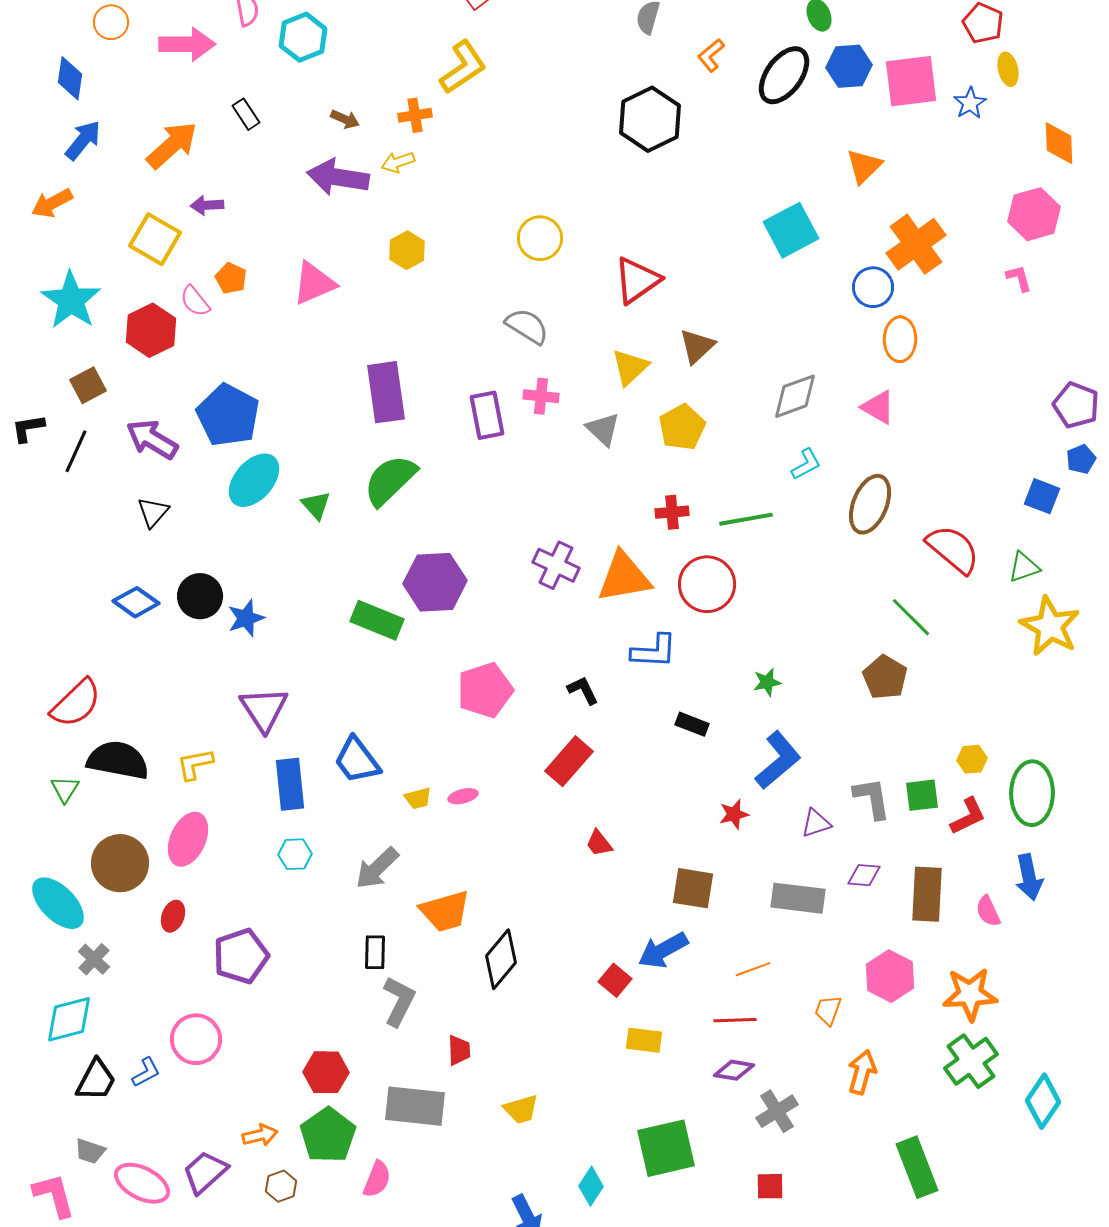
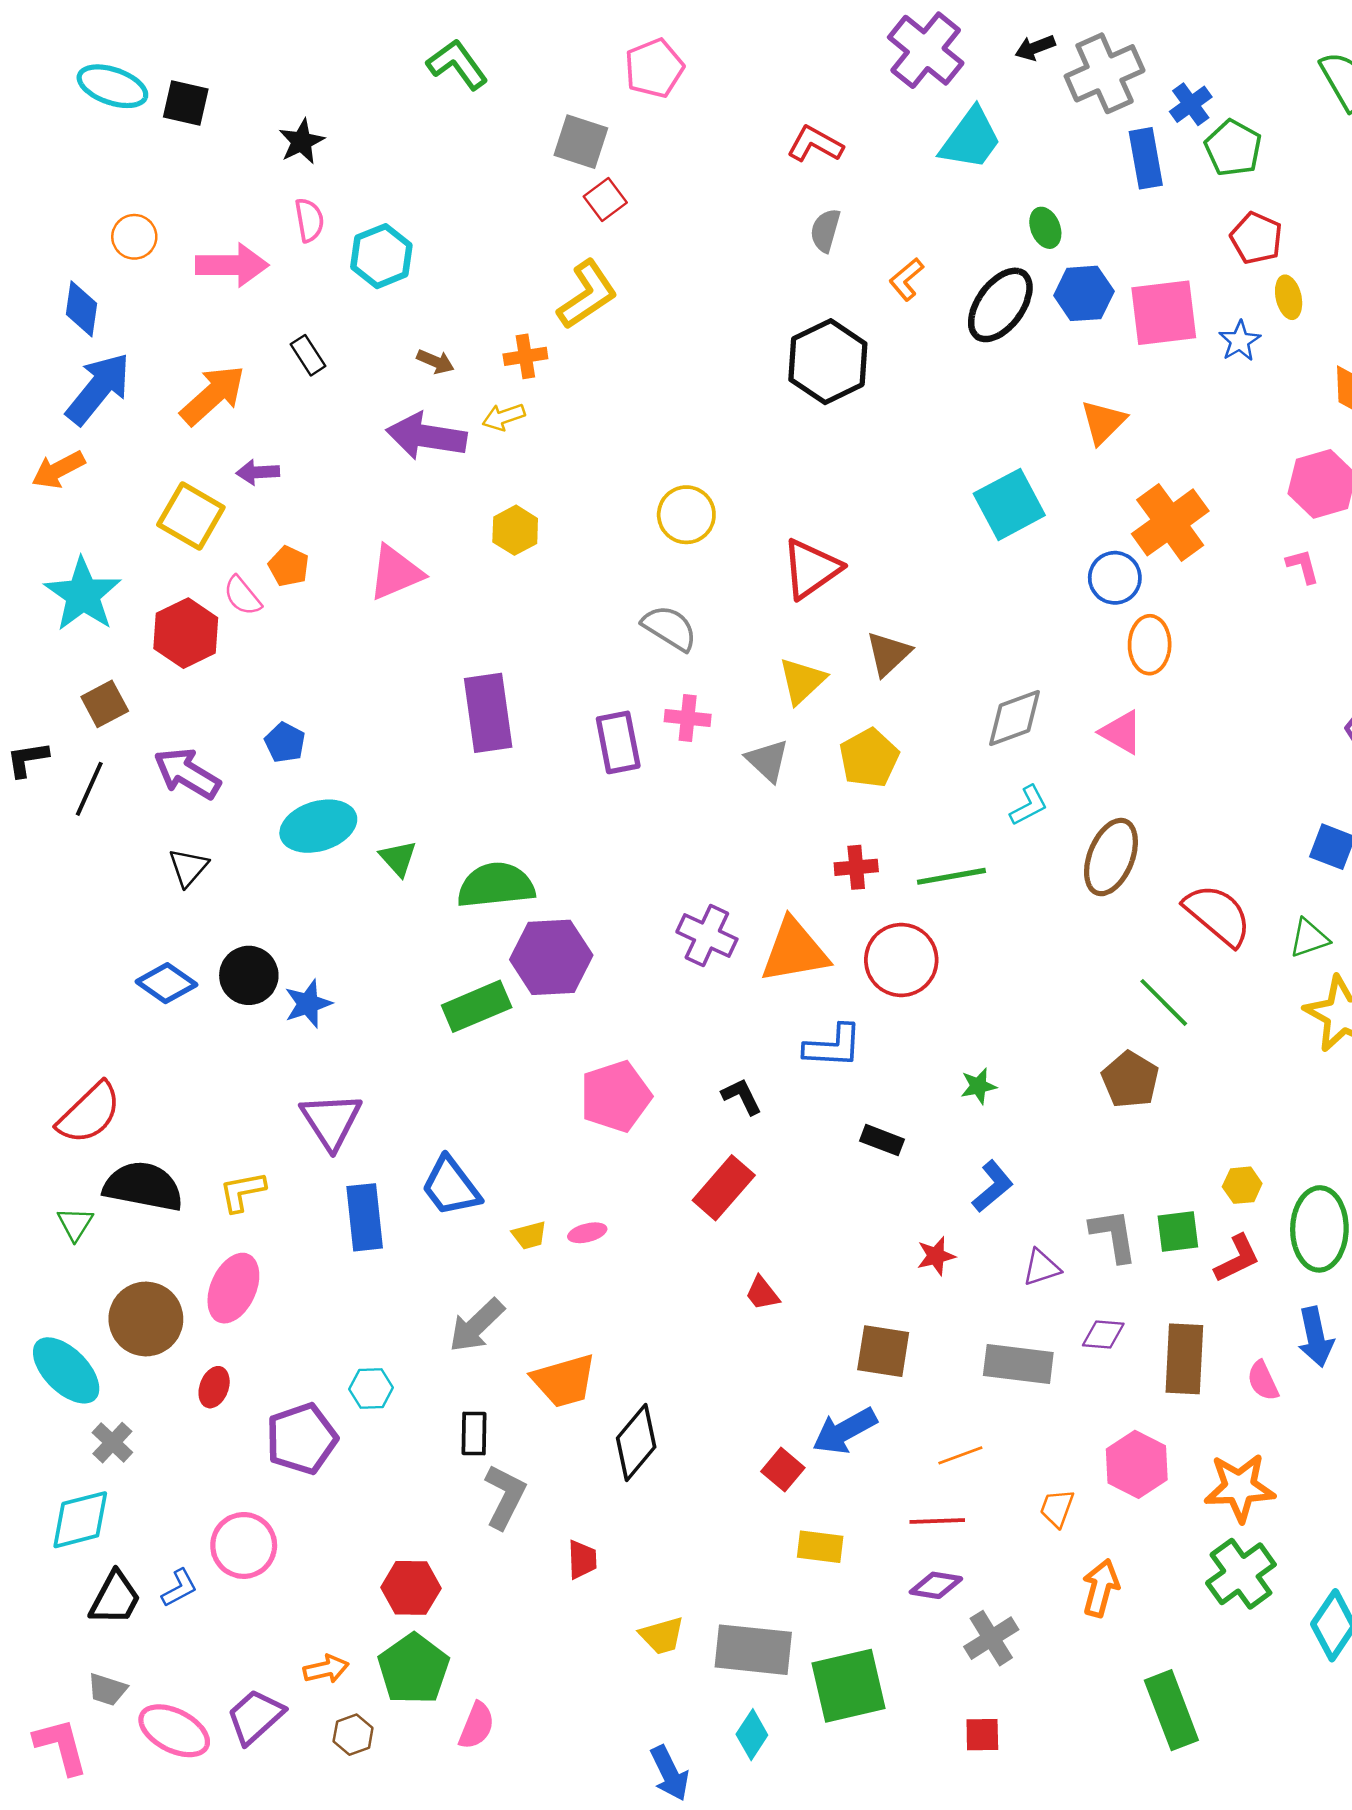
blue arrow: (83, 140) -> (98, 389), size x1.4
blue pentagon: (228, 415) -> (285, 742), size x0.5
cyan ellipse: (254, 480) -> (318, 826), turned 32
green semicircle: (390, 480) -> (496, 885), moved, turned 38
green rectangle: (377, 620) -> (477, 1006), turned -45
blue L-shape: (778, 760) -> (993, 1186), size x0.7
cyan hexagon: (295, 854) -> (371, 1388), moved
gray rectangle: (415, 1106) -> (753, 1650), moved

